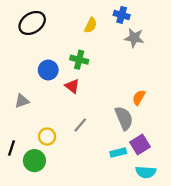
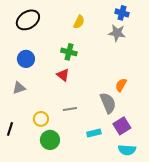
blue cross: (122, 15) -> (122, 13), moved
blue circle: (48, 70) -> (26, 59), moved
gray line: (80, 125) -> (70, 109), turned 40
cyan rectangle: (118, 153) -> (94, 133), moved
green circle: (34, 161) -> (50, 140), moved

